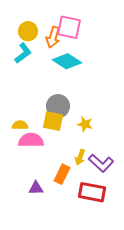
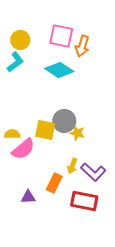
orange arrow: (53, 37) -> (82, 46), moved
gray circle: (58, 106) -> (64, 121), moved
pink semicircle: (31, 140) -> (23, 149), turned 140

